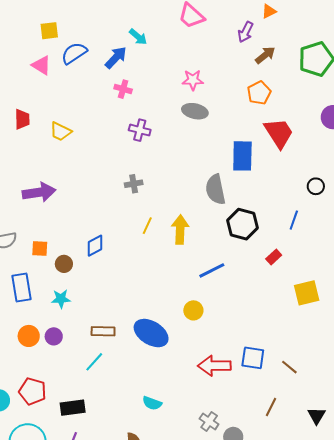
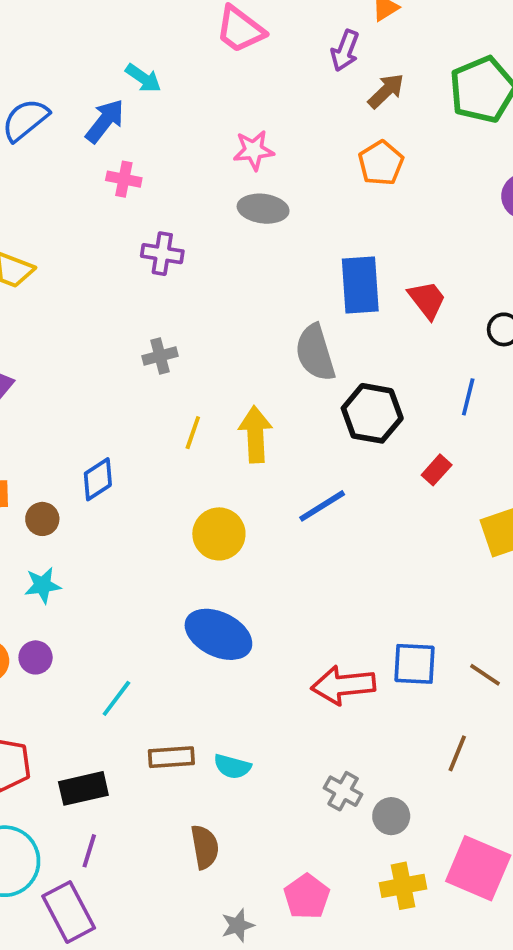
red trapezoid: (279, 133) -> (427, 300), moved, size x0.7
yellow circle: (193, 310) -> (219, 534), moved, size x1.4
brown rectangle: (103, 331) -> (171, 757), moved

